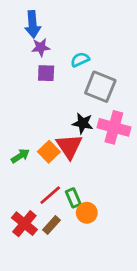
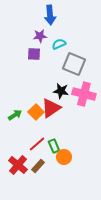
blue arrow: (33, 24) -> (50, 15), moved
purple star: (41, 47) -> (40, 36), moved
red triangle: (69, 146) -> (51, 108), turned 30

